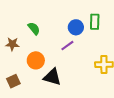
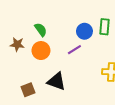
orange circle: (36, 60) -> (41, 51), moved
brown square: (13, 81) -> (28, 90), moved

